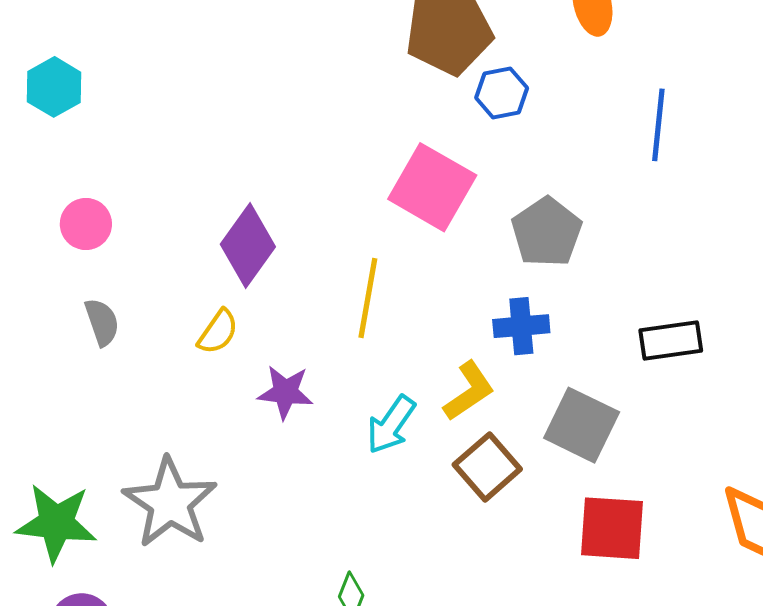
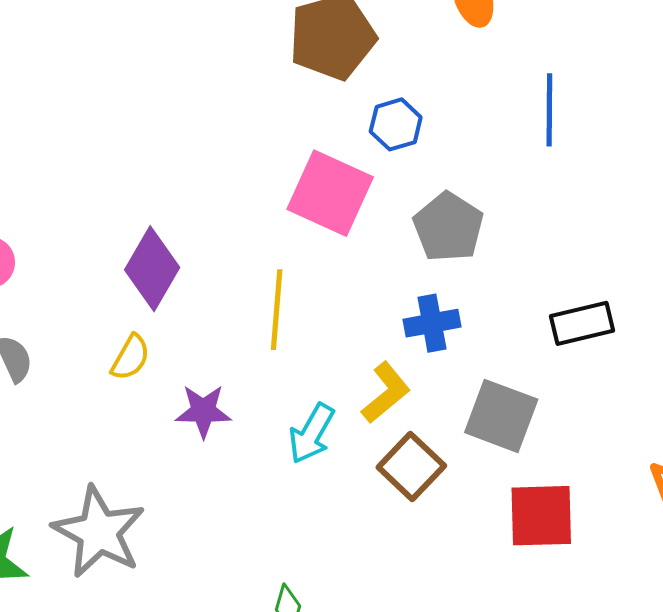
blue hexagon: (502, 93) -> (396, 124), moved

